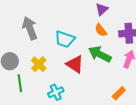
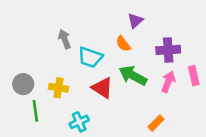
gray arrow: (30, 28) -> (65, 39), moved, size x0.7
orange semicircle: (101, 30) -> (123, 44), moved
yellow cross: (39, 64) -> (58, 88), turned -35

